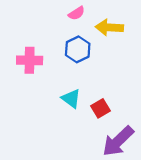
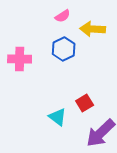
cyan triangle: (71, 99) -> (58, 117), moved

